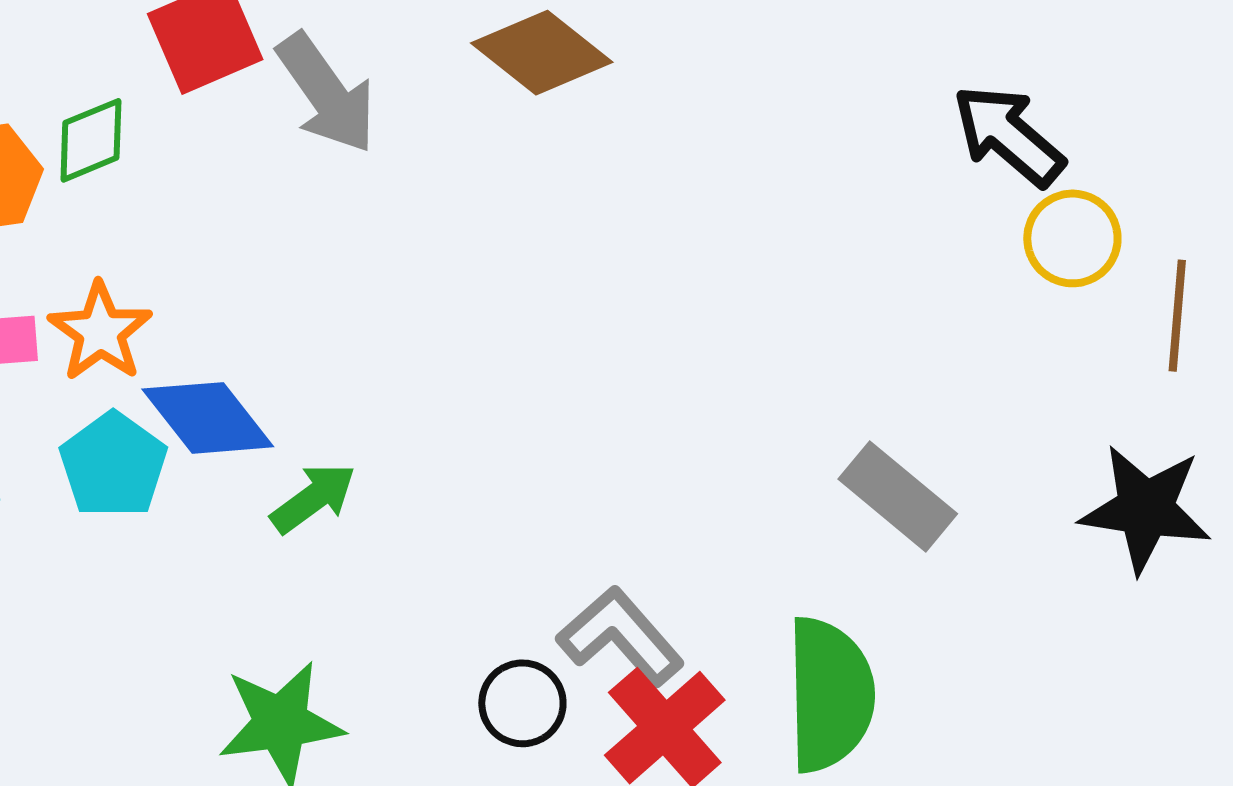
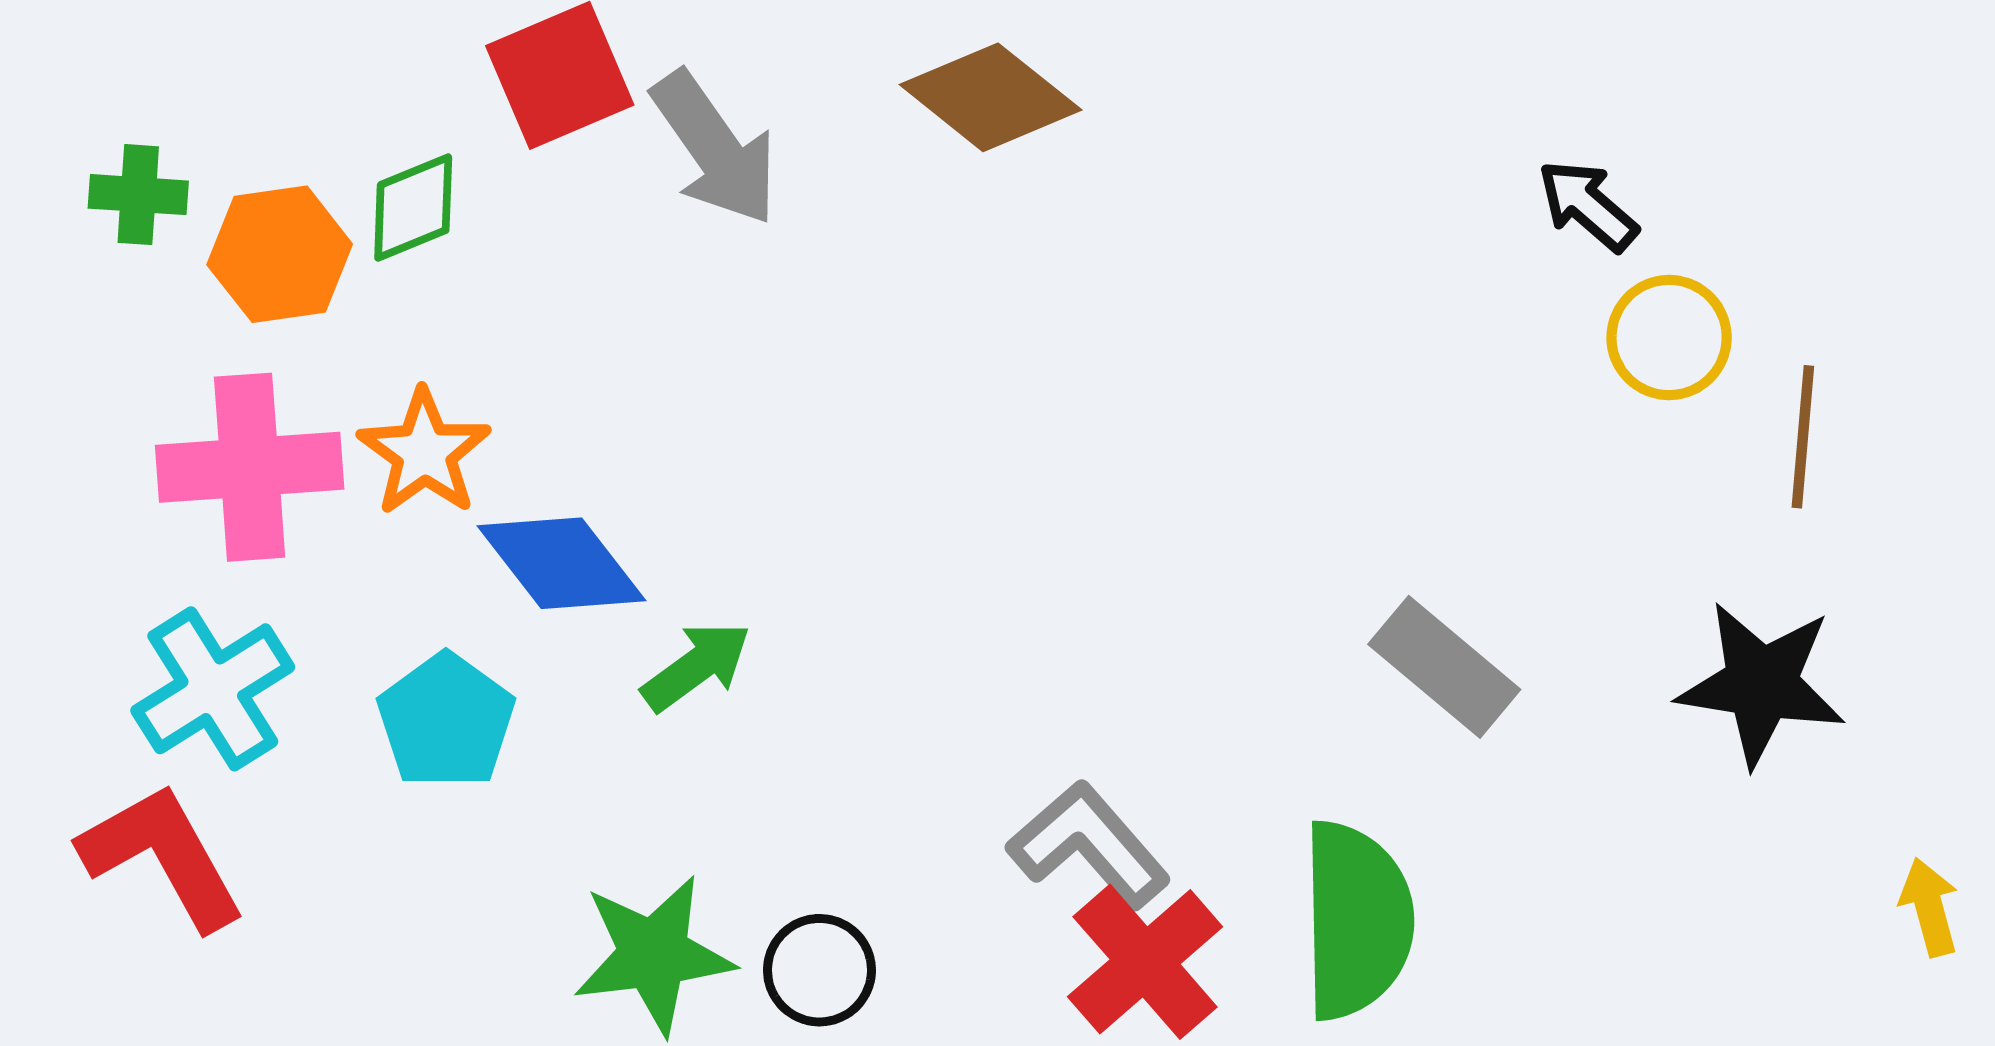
black arrow: (1008, 136) -> (1588, 205), size x0.7
cyan pentagon: (113, 465) -> (446, 721), moved
black circle: (522, 703) -> (819, 970), moved

